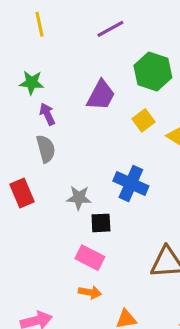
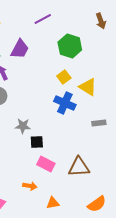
purple trapezoid: (101, 95) -> (20, 49), moved
blue cross: (131, 183) -> (65, 103), moved
pink rectangle: (90, 258) -> (46, 164), moved

